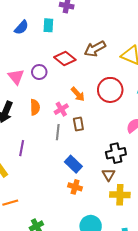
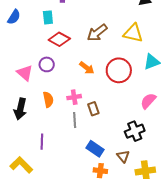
blue semicircle: (21, 27) -> (14, 17), moved
red diamond: (65, 58) -> (59, 39), moved
orange arrow: (78, 94) -> (87, 68), moved
pink cross: (61, 109) -> (74, 97), turned 32
brown triangle: (109, 175) -> (123, 156), moved

